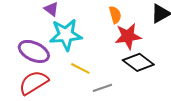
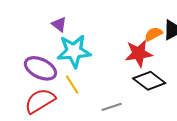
orange semicircle: (115, 15) -> (153, 34), moved, turned -102
yellow line: (80, 68) -> (72, 85), moved, turned 30

